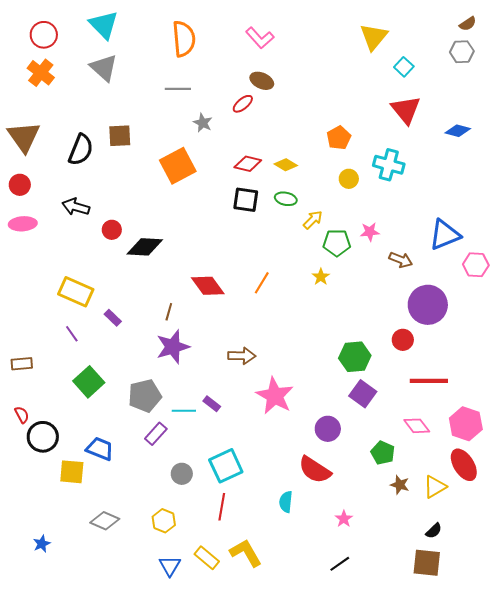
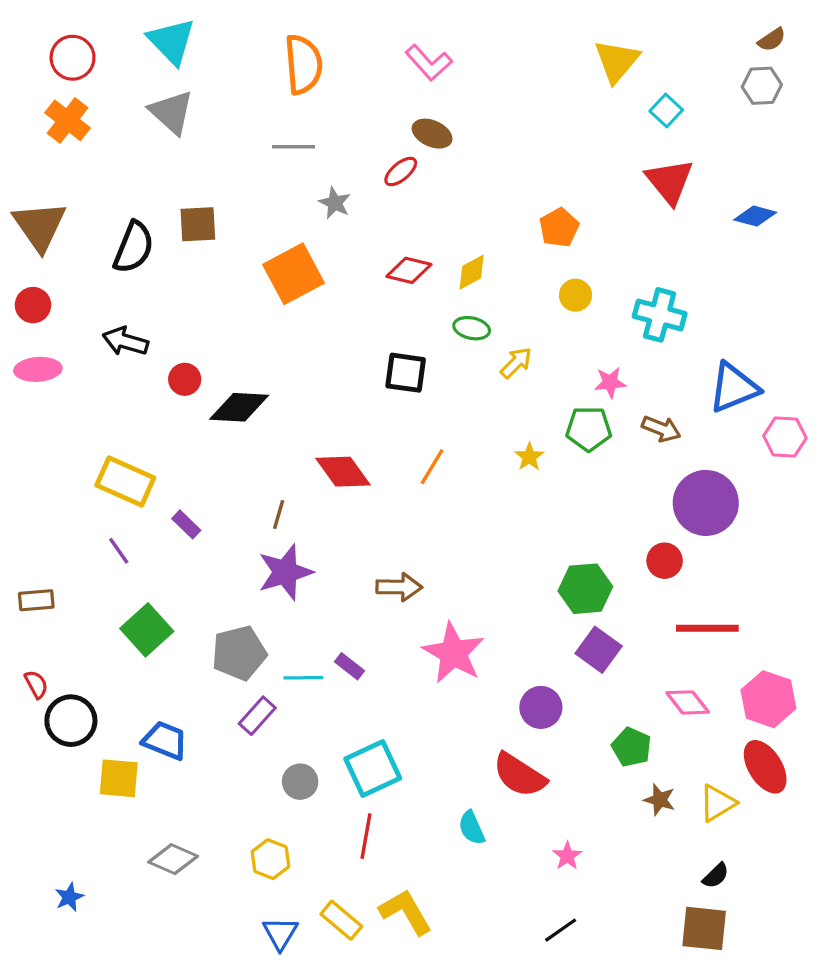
yellow diamond: (286, 165) -> (472, 272), turned -60
cyan cross: (389, 165) -> (660, 315), moved
black square: (246, 200) -> (406, 373), moved
green pentagon: (337, 243) -> (589, 429), moved
cyan semicircle: (286, 502) -> (472, 828), turned -30

